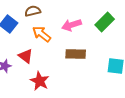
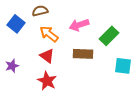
green rectangle: (105, 22) -> (109, 36), moved
red triangle: (26, 56) -> (47, 56), moved

